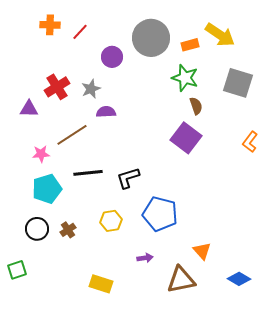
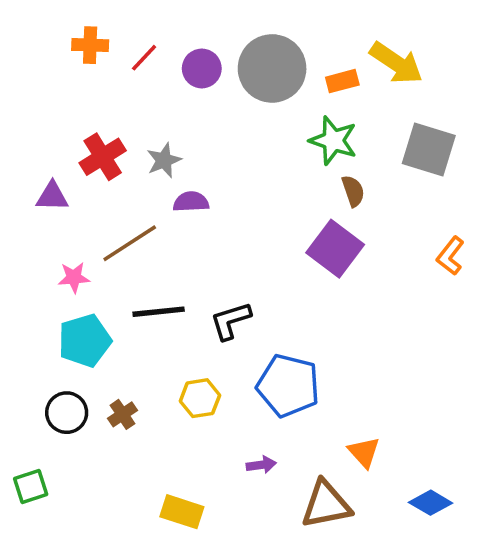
purple circle: (112, 57) -> (202, 68), moved

